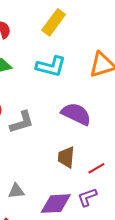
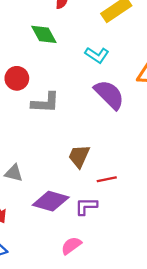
cyan L-shape: (51, 66) -> (97, 55), size x0.7
purple semicircle: (76, 114) -> (109, 95), moved

